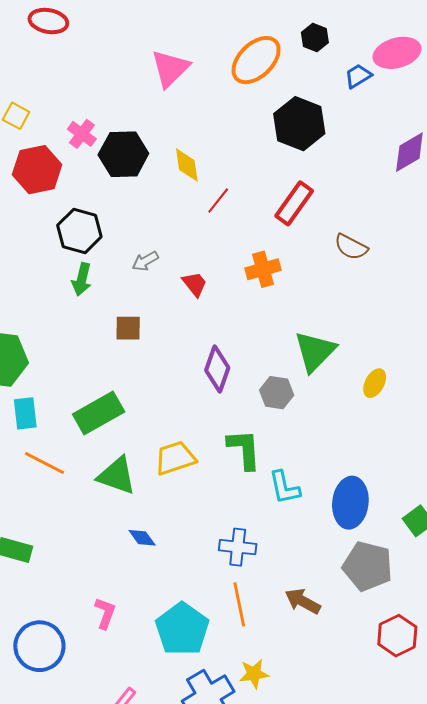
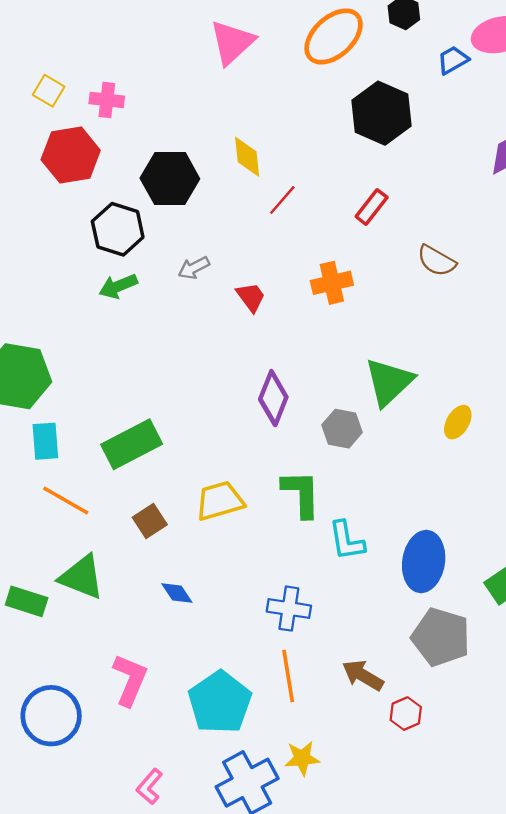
pink cross: (82, 134) -> (107, 100), moved, turned -32
black hexagon: (123, 154) -> (170, 178), moved
red rectangle: (294, 203) -> (372, 207), size x0.7
green arrow: (82, 279) -> (118, 286), turned 52
brown square: (128, 328) -> (150, 521), moved, turned -36
green triangle: (117, 476) -> (82, 577), moved
pink L-shape: (105, 613) -> (130, 680), size x1.4
red hexagon: (397, 636) -> (406, 714), moved, size x0.7

